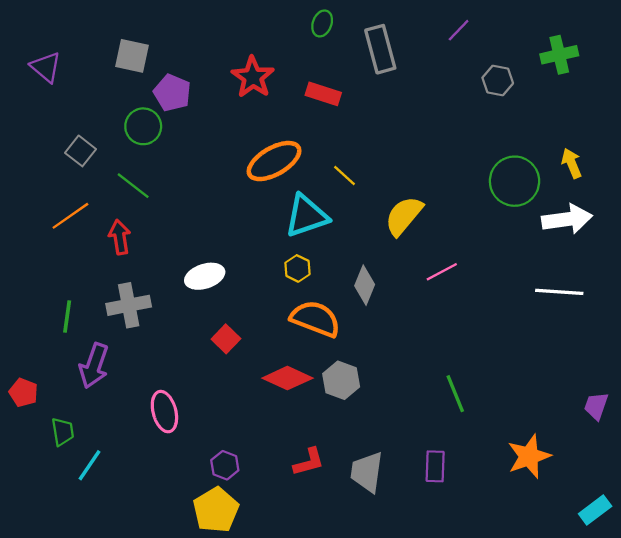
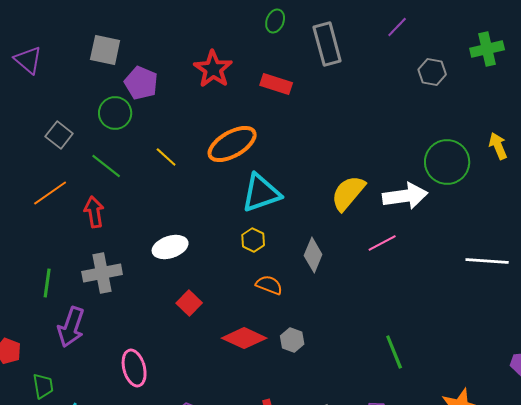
yellow line: (345, 176) -> (166, 157), moved
white arrow: (567, 219) -> (405, 196), moved
orange semicircle: (315, 319) -> (269, 285), size x0.6
gray hexagon: (341, 380) -> (292, 340), size x0.7

